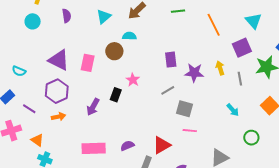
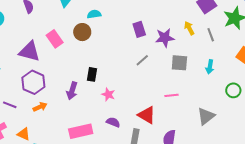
pink rectangle: (88, 63) -> (55, 39), moved, turned -36
pink star: (133, 80) -> (108, 94), moved
gray square: (185, 109) -> (179, 63), moved
cyan arrow: (233, 110) -> (210, 67), turned 64
red triangle: (162, 145) -> (147, 115), turned -48
purple semicircle: (127, 146) -> (113, 122), turned 56

